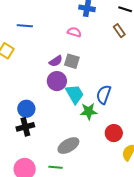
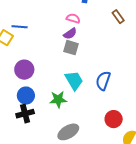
blue line: (25, 26) -> (20, 27), moved
purple semicircle: (56, 61) -> (70, 34), moved
purple circle: (57, 81) -> (24, 70), moved
green star: (89, 111) -> (58, 99), moved

